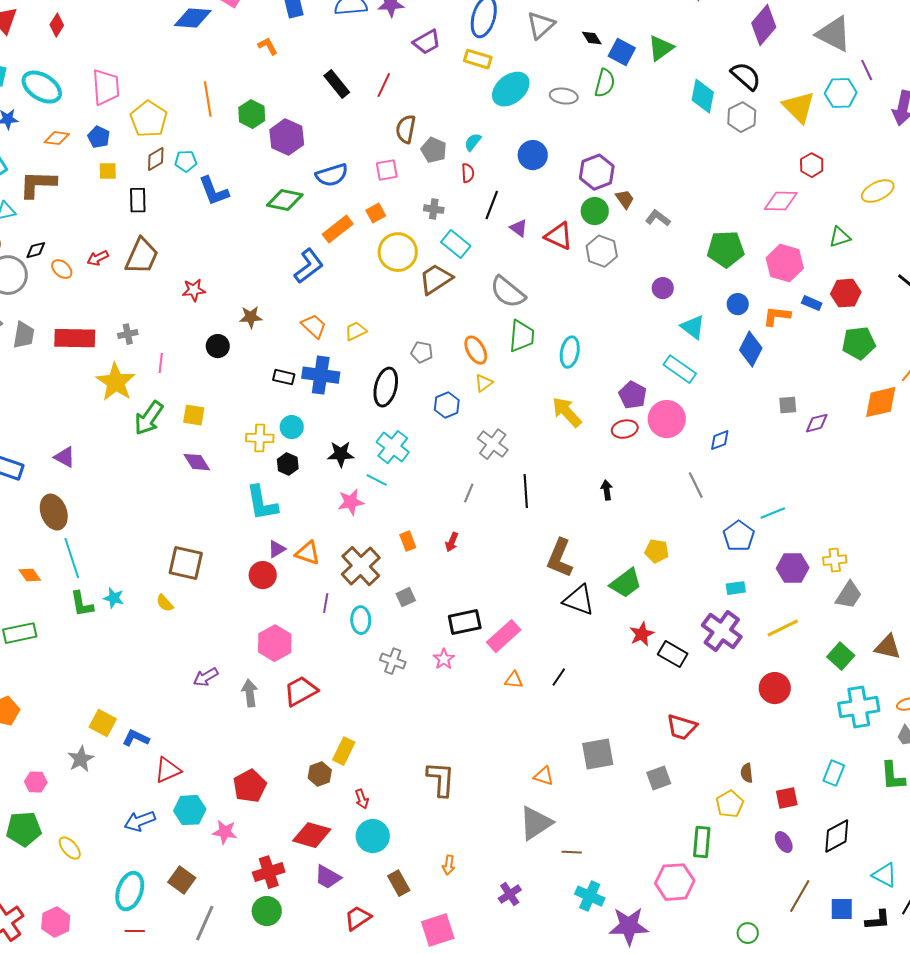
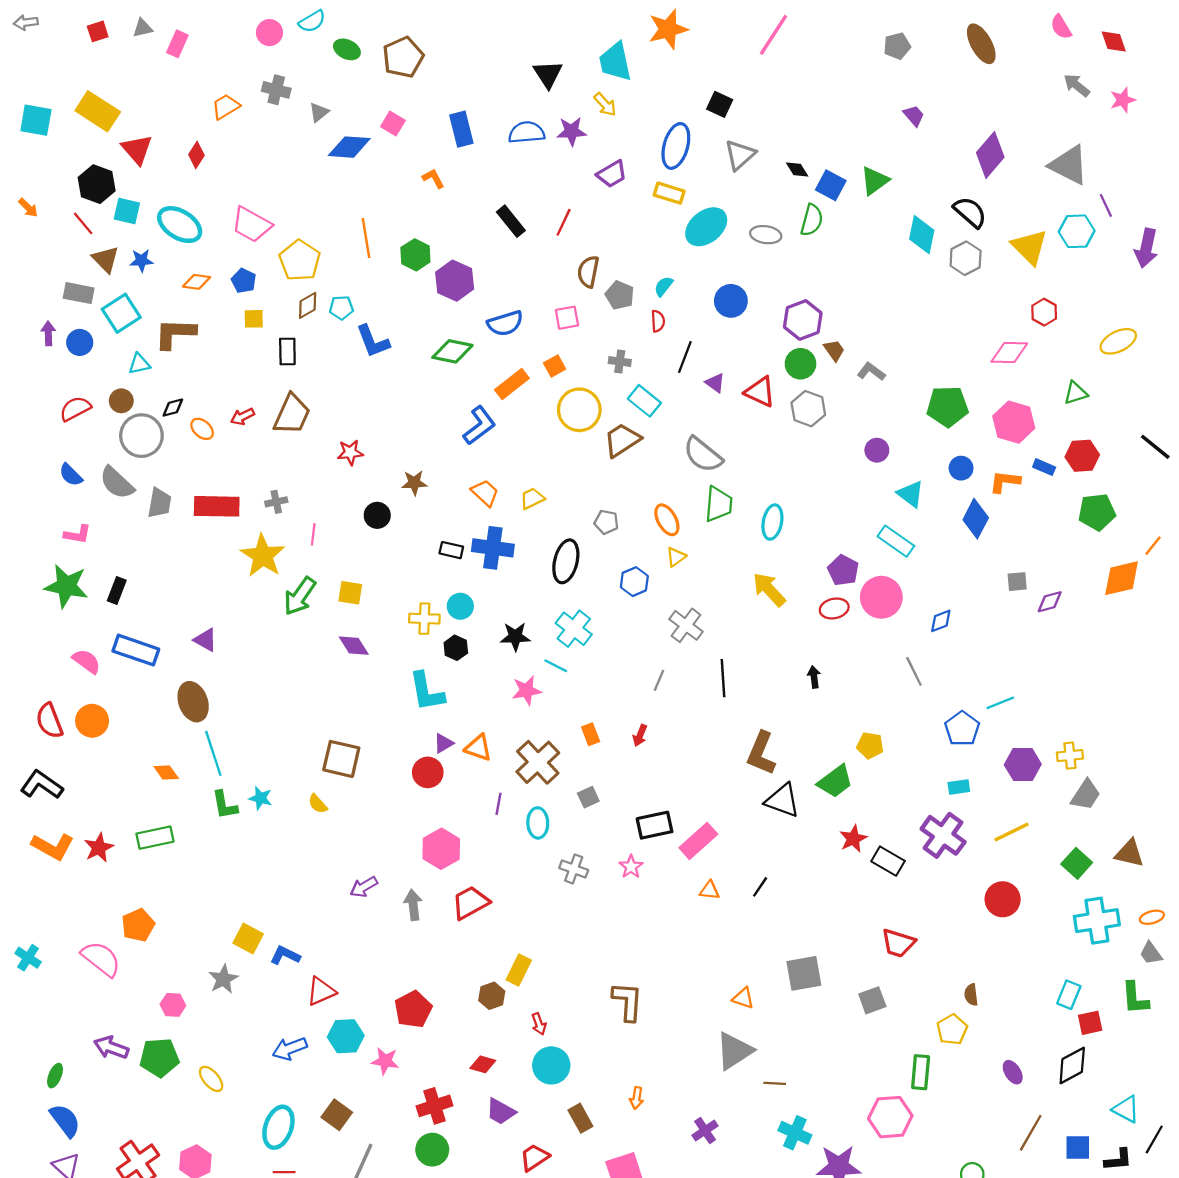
pink trapezoid: (106, 87) -> (251, 225), turned 123
red square: (787, 798) -> (1090, 1023), moved
red diamond: (312, 835) -> (483, 1064), size x0.6

